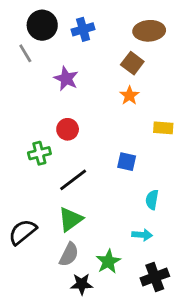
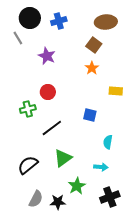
green triangle: (70, 219) -> (63, 158), moved
black semicircle: (23, 232) -> (28, 165), moved
gray semicircle: (69, 255) -> (36, 199), moved

